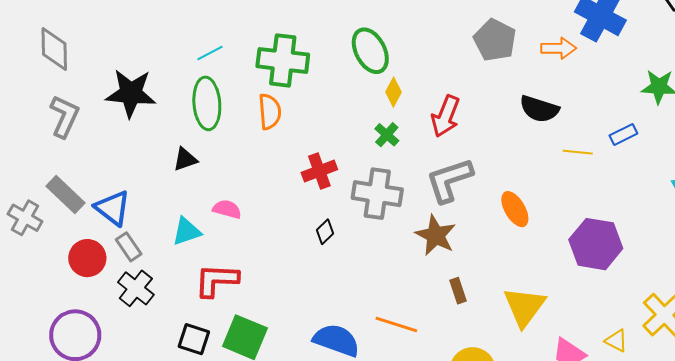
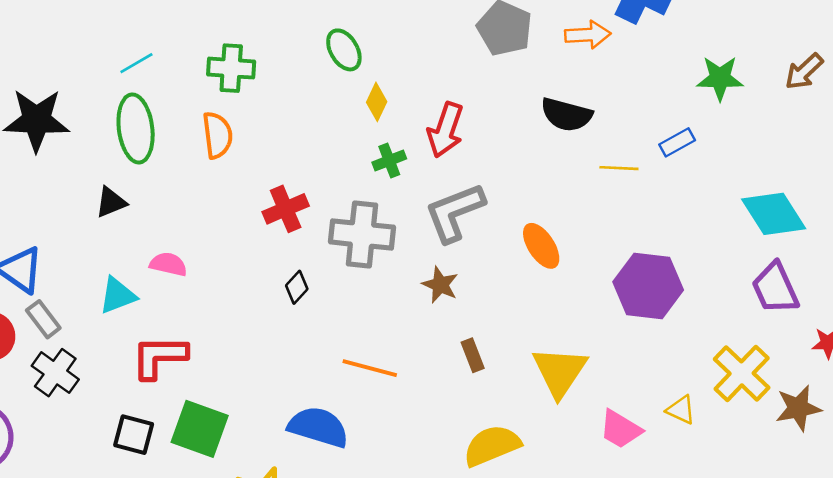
green ellipse: (370, 51) -> (344, 50), size x0.7
green cross: (283, 60) -> (231, 68), size x0.7
green cross: (387, 135) -> (389, 160), moved, turned 30
brown star: (436, 235) -> (440, 285), size x0.7
orange line: (396, 325) -> (370, 368), moved

